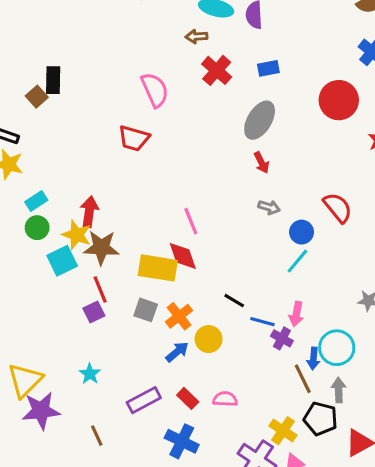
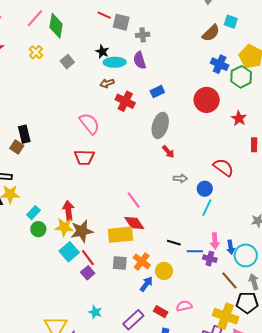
cyan square: (62, 261) -> (69, 252), moved
blue arrow: (313, 358) -> (231, 247), moved
yellow cross: (283, 431) -> (226, 316), size x1.4

